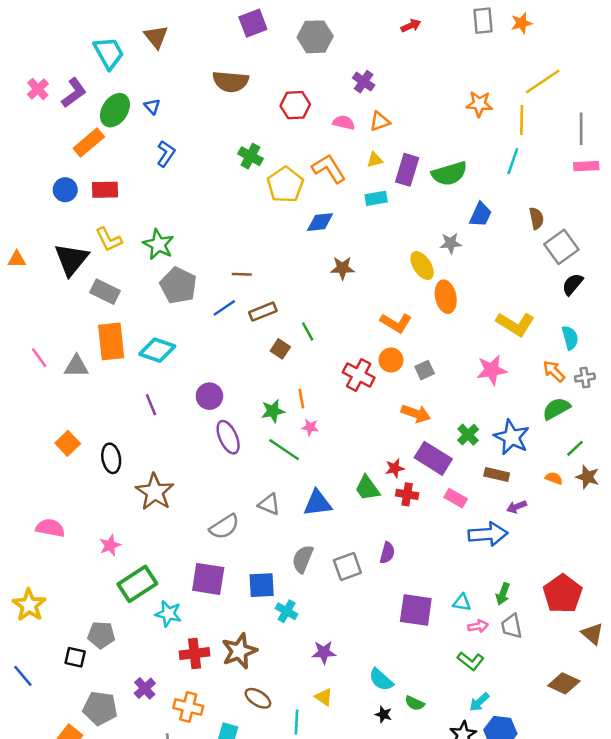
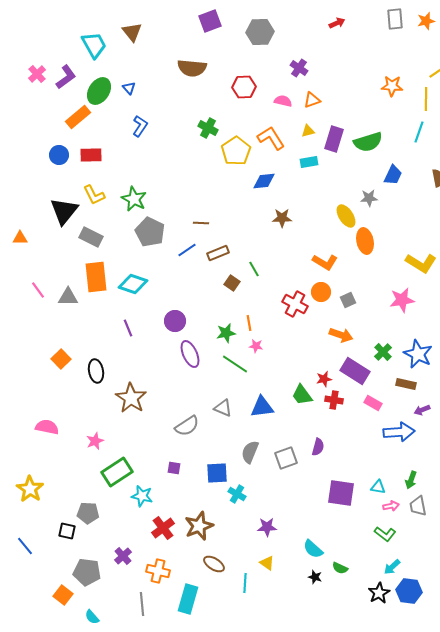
orange triangle: (17, 259) -> (20, 238), moved
purple square: (208, 579) -> (174, 468), size x0.5
red cross: (195, 654) -> (163, 528), turned -30

